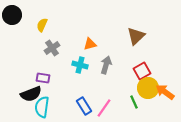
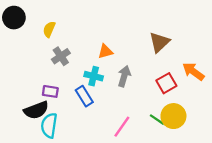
yellow circle: (148, 88) -> (173, 116), moved
orange arrow: (165, 92) -> (193, 72), moved
green line: (134, 102) -> (157, 120), turned -32
blue rectangle: (84, 106) -> (84, 96), moved

